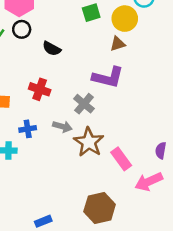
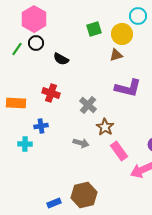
purple L-shape: (108, 77) -> (128, 88), moved
gray arrow: (62, 126) -> (81, 143), moved
brown star: (89, 142) -> (105, 127), moved, size x0.7
brown hexagon: (100, 208) -> (84, 195), moved

